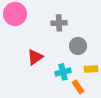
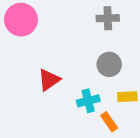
gray cross: (59, 23) -> (108, 18), moved

